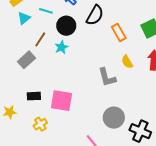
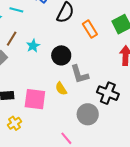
black circle: (66, 26) -> (61, 55), moved
yellow semicircle: (127, 62) -> (61, 89), moved
black cross: (140, 131) -> (108, 93), moved

